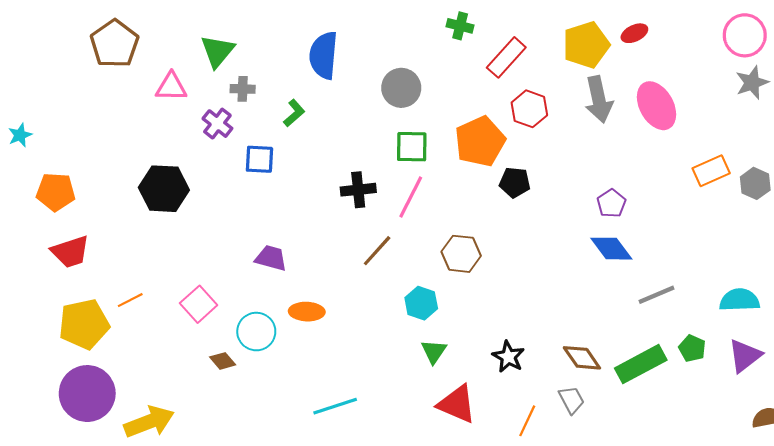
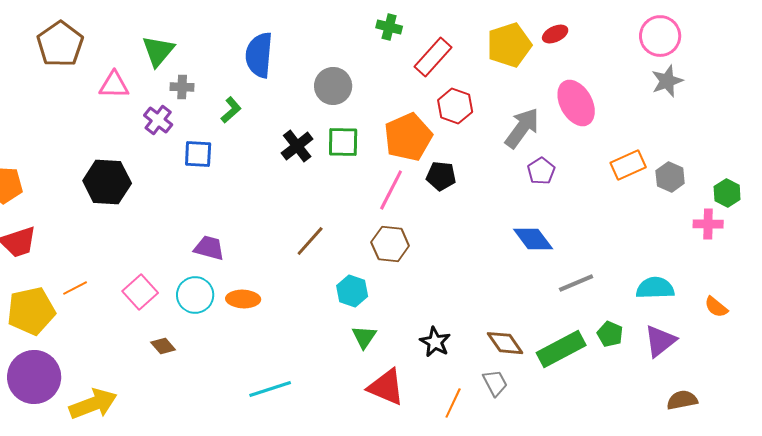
gray arrow: (599, 99) -> (522, 128), moved, turned -132
black cross: (358, 190) -> (297, 146), moved, turned -32
pink line: (411, 197) -> (391, 190), moved
purple pentagon: (611, 203) -> (541, 171), moved
cyan circle: (256, 332) -> (195, 295), moved

